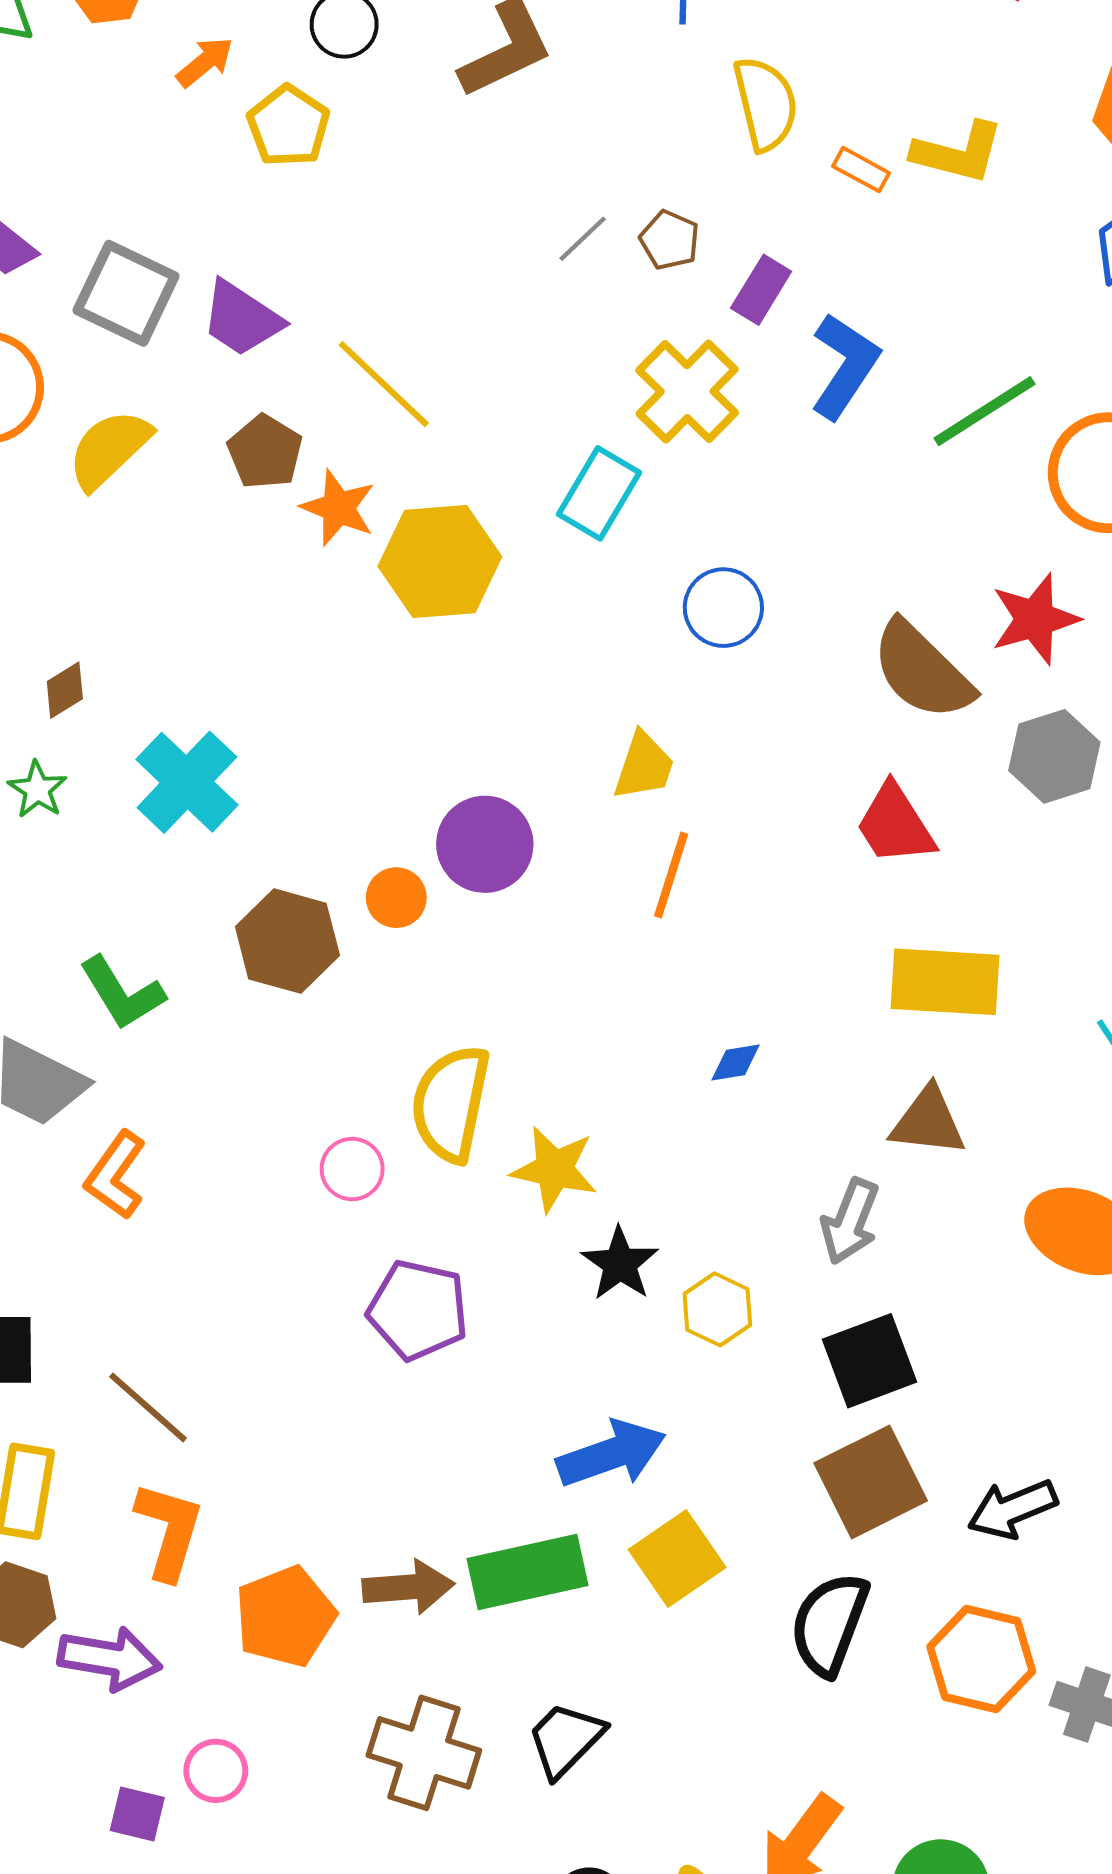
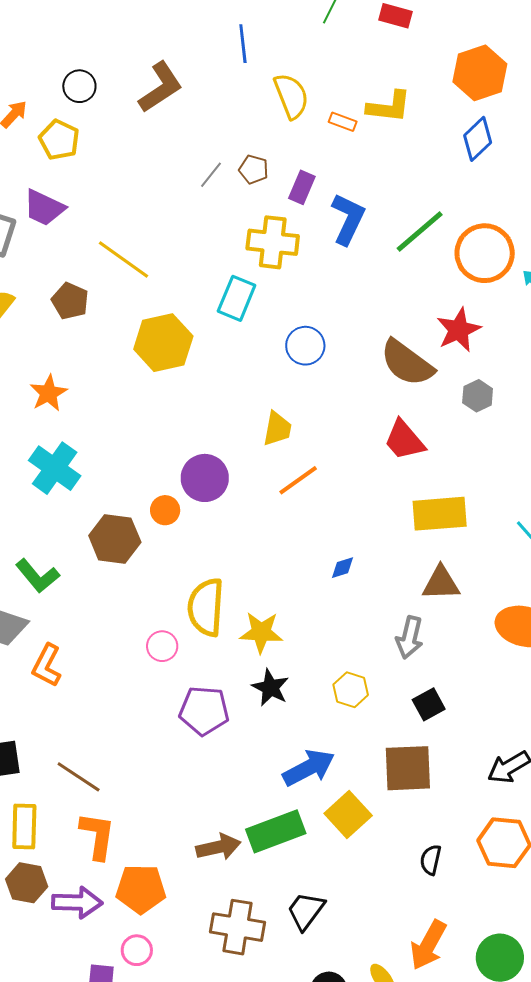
purple trapezoid: (242, 319) -> (44, 208), moved
yellow cross: (687, 392) -> (273, 242), turned -30
orange star: (338, 508) -> (48, 393), moved, turned 30
gray hexagon: (1054, 756) -> (478, 396), size x0.7
orange line: (671, 875) -> (298, 480), turned 45
black star: (620, 1264) -> (270, 688), moved
black square: (869, 1361) -> (429, 704), size x0.7
brown square: (871, 1482) -> (408, 768), moved, turned 32
orange pentagon: (285, 1617) -> (141, 889), moved, turned 30
black semicircle: (829, 1624) -> (431, 860), moved, size x0.6

